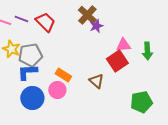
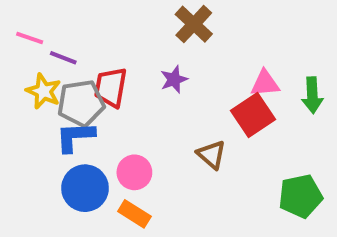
purple line: (21, 19) -> (63, 58), moved
red trapezoid: (45, 22) -> (111, 87), moved, turned -125
purple star: (96, 26) -> (174, 79), moved
orange rectangle: (63, 75) -> (134, 214), moved

